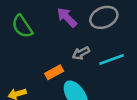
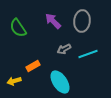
gray ellipse: (104, 17) -> (82, 21), turned -60
orange rectangle: (54, 72) -> (33, 66), moved

